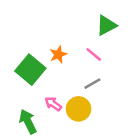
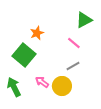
orange star: (58, 54) -> (37, 33), moved
green arrow: (28, 122) -> (14, 87), moved

